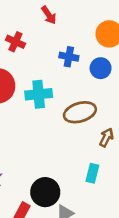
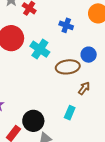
blue circle: (101, 68) -> (89, 55), moved
cyan cross: (39, 94) -> (40, 49), turned 30

